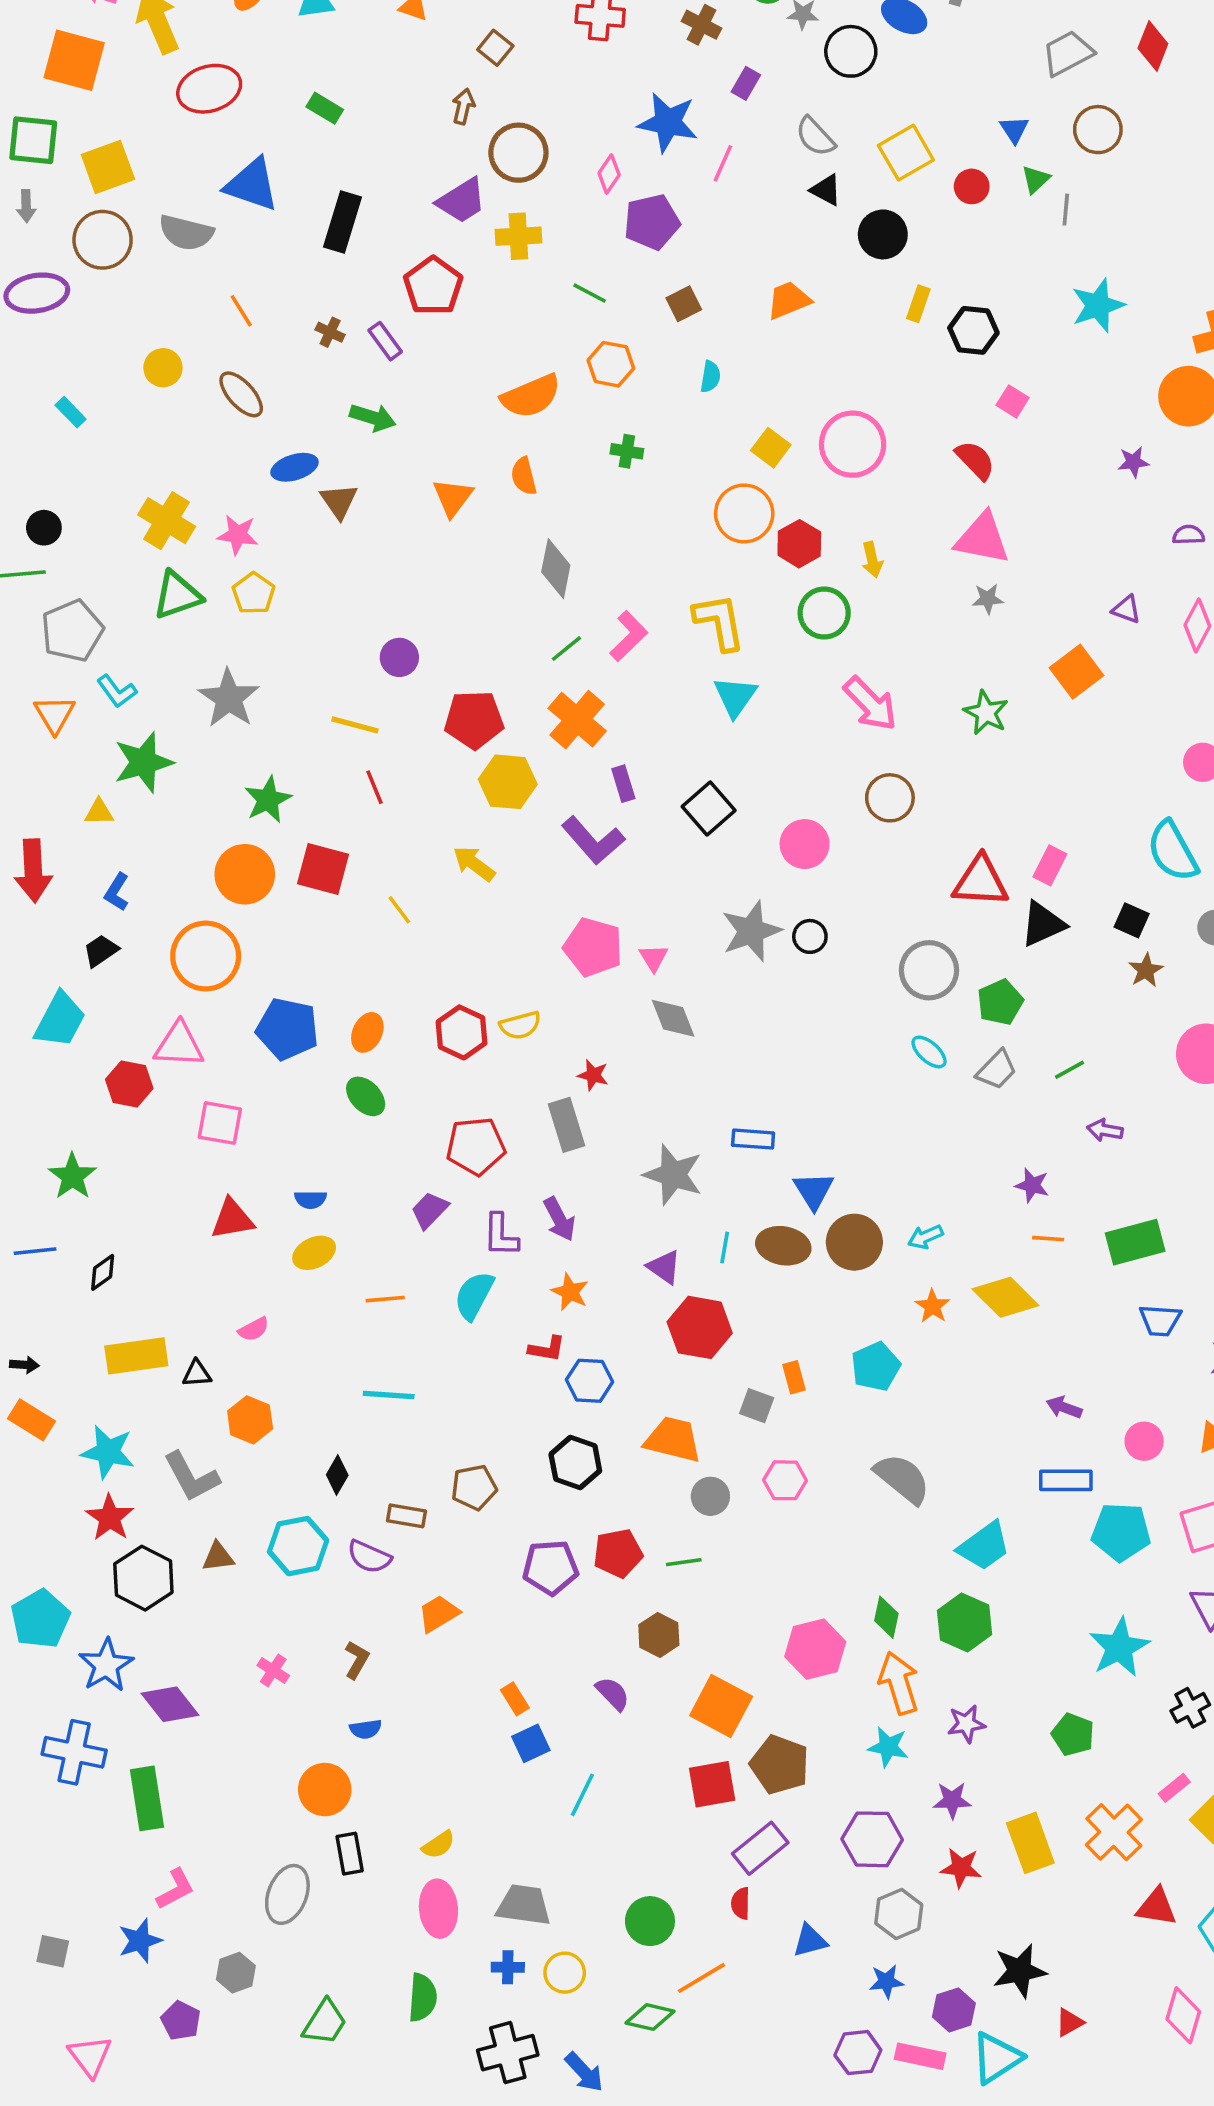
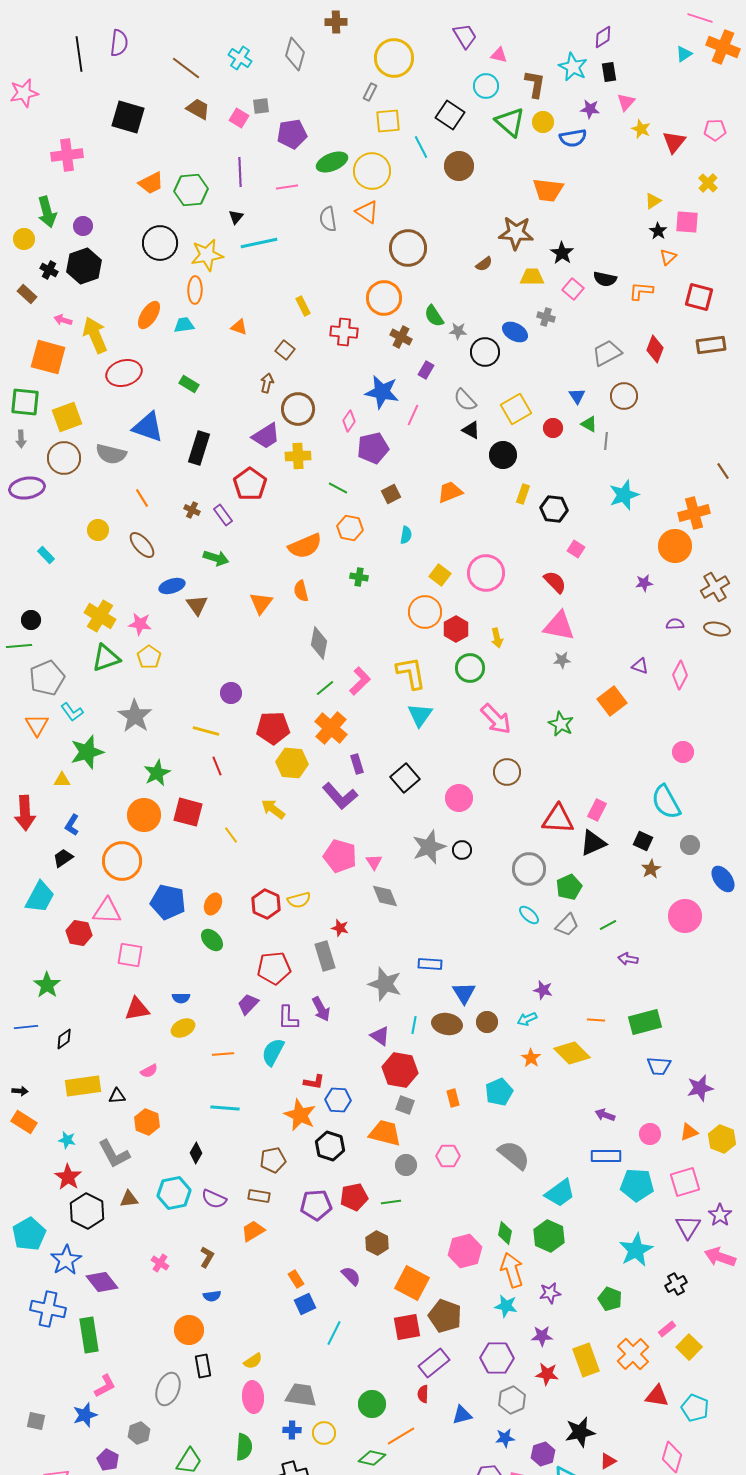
green triangle: (1036, 179) -> (589, 424), turned -48
purple star: (1032, 1185) -> (543, 990), moved
brown circle: (854, 1242) -> (487, 1022), size x0.7
orange star: (570, 1292) -> (300, 1115), moved, size x1.5
gray square: (757, 1406) -> (405, 1105), moved
cyan star: (108, 1452) -> (67, 1140), size x0.6
brown rectangle: (406, 1516) -> (259, 1196), moved

